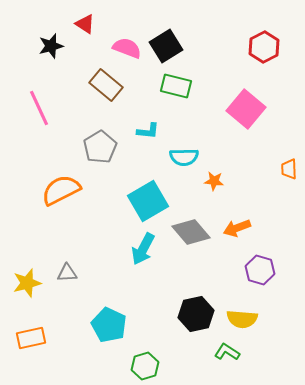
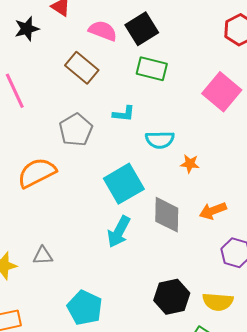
gray diamond: (191, 232) -> (167, 215), turned 42

